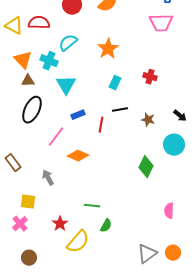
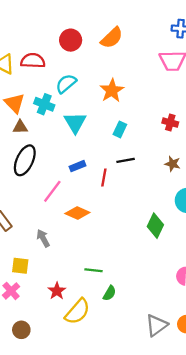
red cross: (150, 77) -> (170, 123), moved
cyan triangle: (66, 85) -> (75, 123), moved
brown star: (148, 120) -> (173, 164), moved

